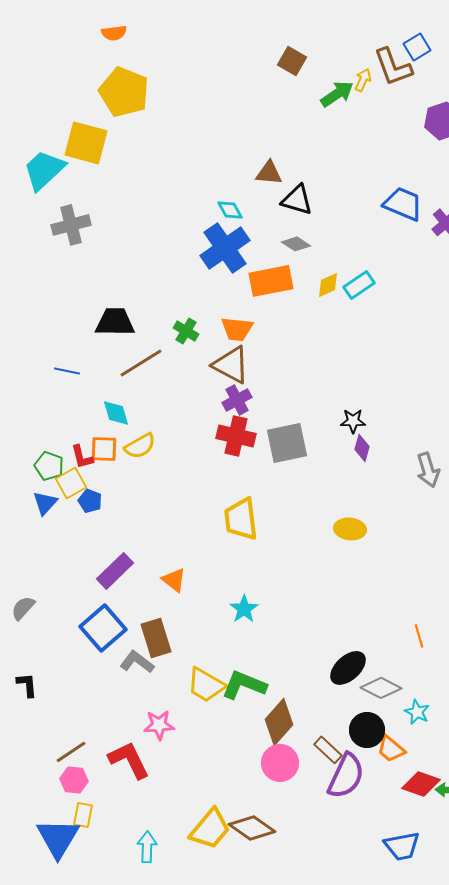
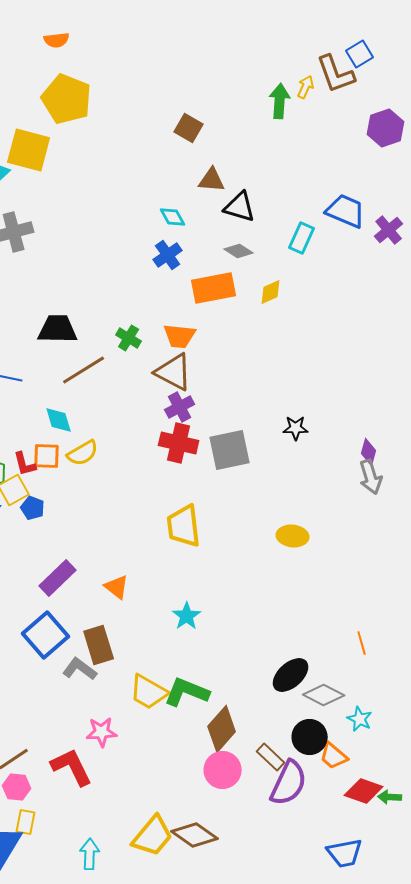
brown square: (292, 61) -> (189, 128), moved
green arrow: (337, 94) -> (280, 101), turned -52
blue cross: (225, 248) -> (168, 255), size x0.6
cyan rectangle: (359, 285) -> (302, 238), moved, turned -32
purple diamond: (362, 448) -> (369, 452), moved

